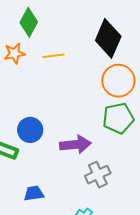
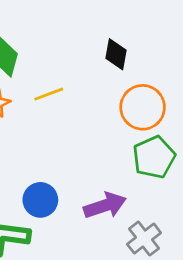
black diamond: (108, 38) -> (116, 54), size x0.6

